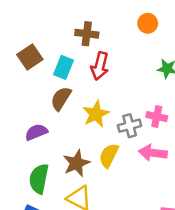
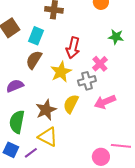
red arrow: (100, 66) -> (73, 48), moved
pink cross: (157, 117) -> (100, 64), moved, turned 35
pink arrow: (153, 153) -> (105, 102), turned -30

